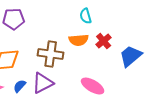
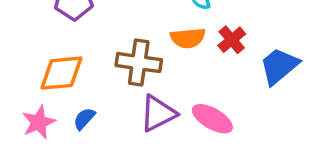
purple triangle: (43, 83) -> (158, 113), moved

